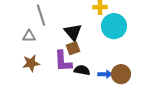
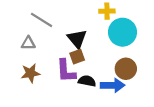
gray line: (41, 15) -> (42, 20), turned -40
blue arrow: (105, 74) -> (113, 85), size x1.5
brown circle: (121, 74) -> (126, 69), moved

